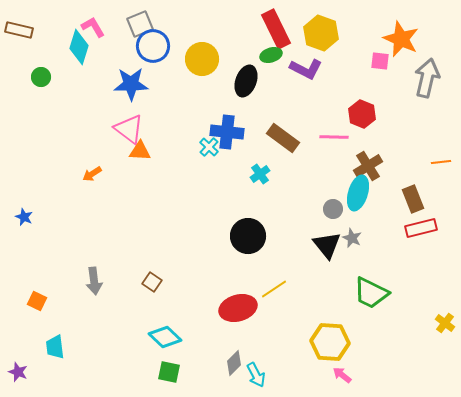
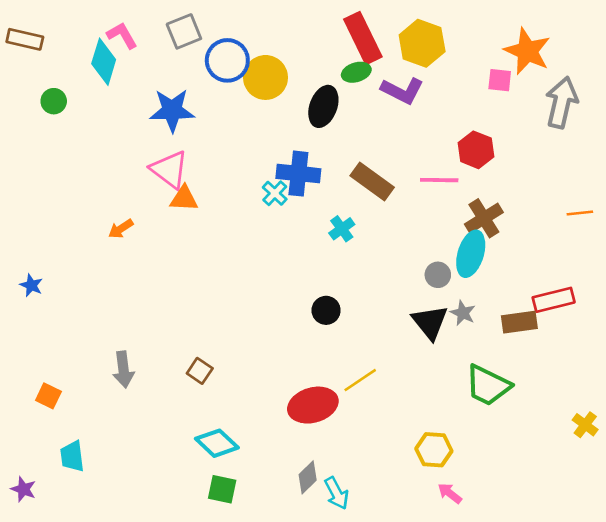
blue circle: (153, 46) -> (227, 60), moved
brown rectangle: (413, 199) -> (519, 322), moved, turned -76
black circle: (248, 236) -> (326, 310), size x0.6
yellow hexagon: (330, 342) -> (434, 450), size x0.7

